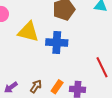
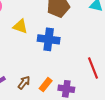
yellow triangle: (28, 32) -> (20, 26), size x0.7

